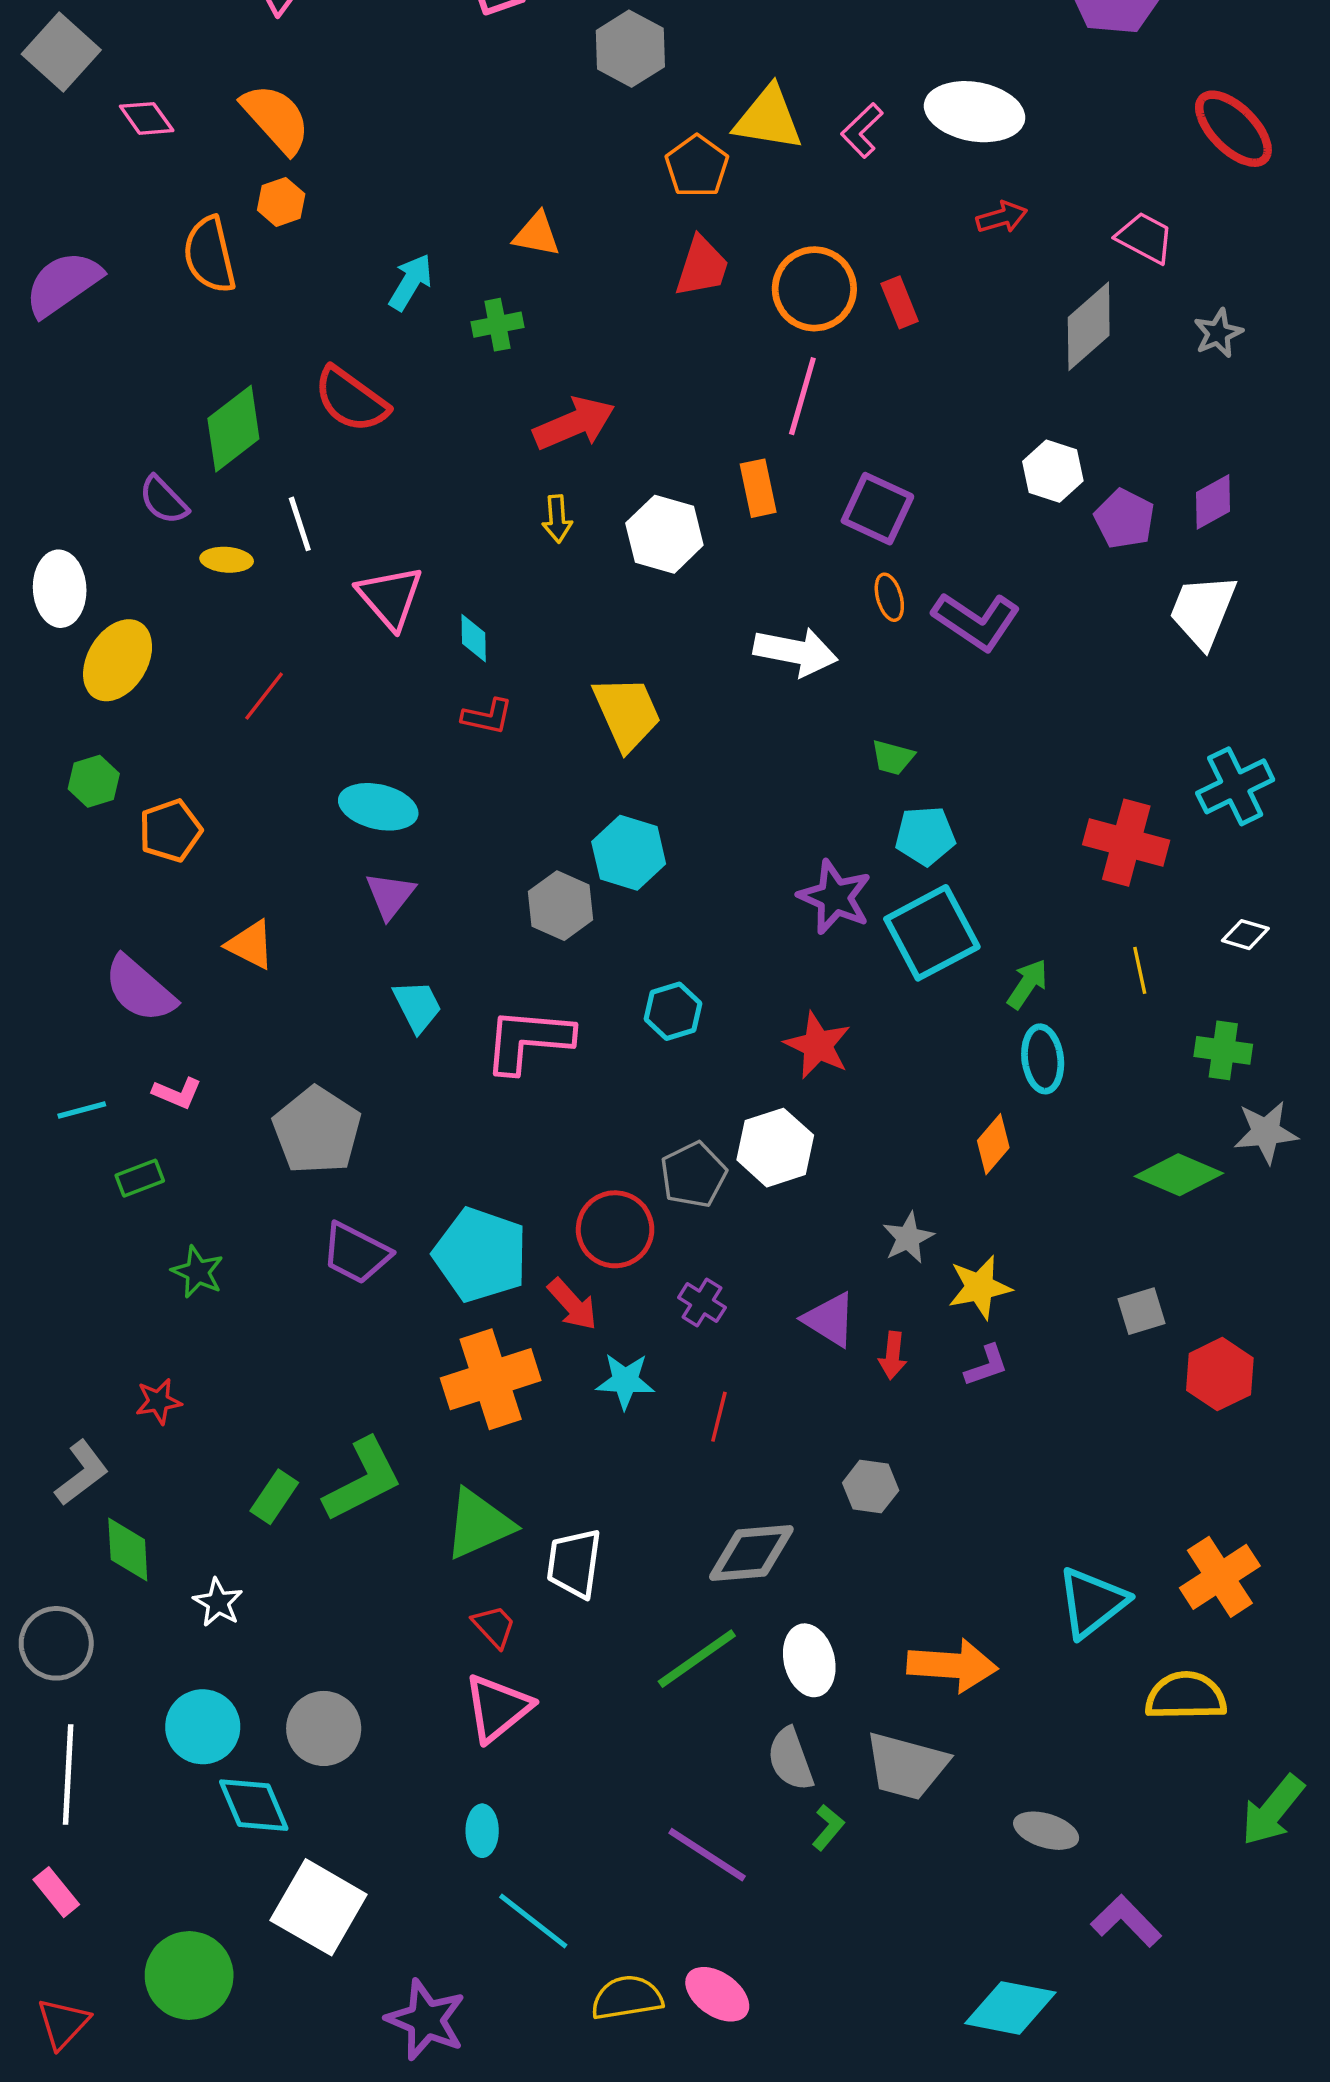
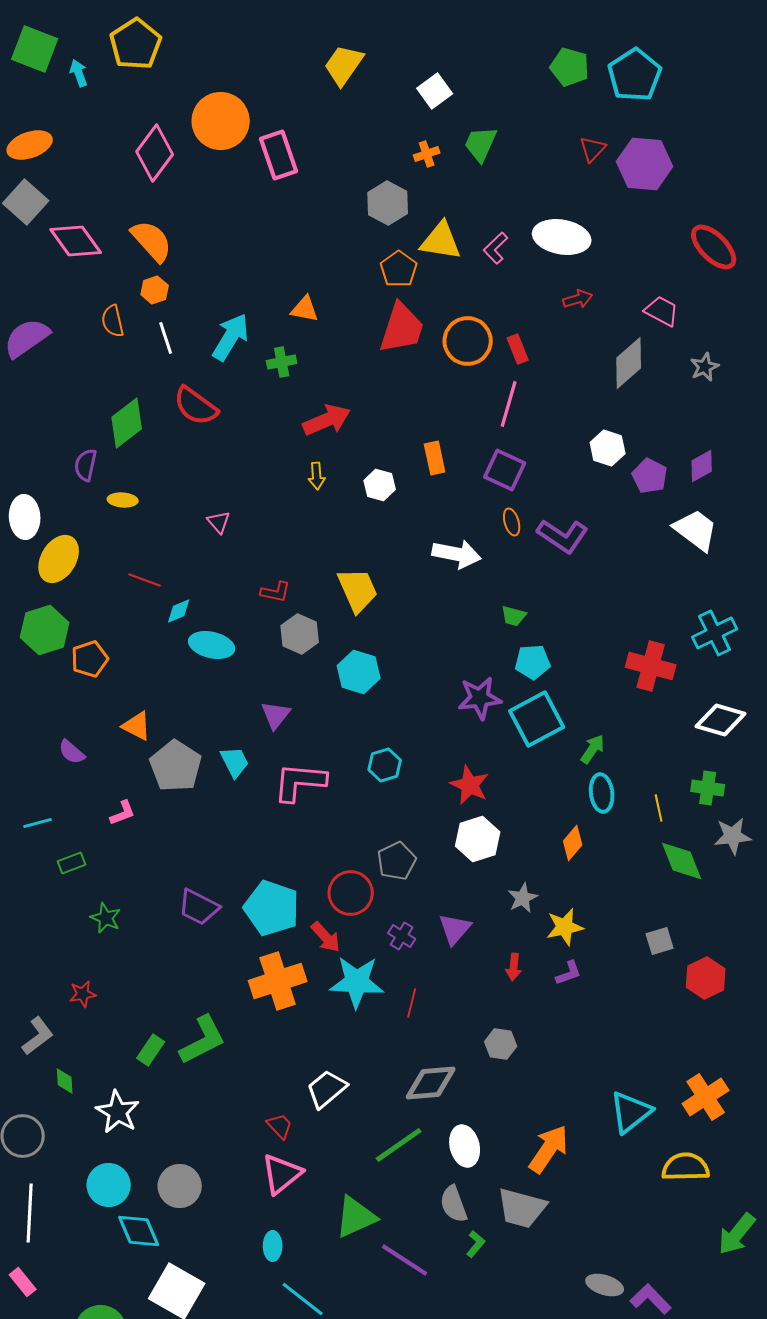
gray hexagon: (630, 49) -> (388, 203), moved
pink diamond: (147, 118) -> (76, 241), size x1.6
orange semicircle: (210, 255) -> (113, 321), size x0.7
red trapezoid: (702, 267) -> (402, 328), size x1.4
cyan arrow: (411, 282) -> (231, 337), size x1.4
pink line: (802, 396) -> (509, 404), moved
purple semicircle: (164, 500) -> (86, 465), turned 56
white line: (300, 524) -> (166, 338), moved
white hexagon: (664, 534) -> (380, 485), size x0.7
pink triangle: (390, 597) -> (219, 522), size x0.6
white trapezoid: (1203, 611) -> (696, 530), turned 105
cyan diamond: (474, 638) -> (179, 611), moved, turned 68
red line: (264, 696) -> (145, 580), turned 72
green hexagon: (94, 781) -> (45, 630), size x1.6
purple triangle: (390, 895) -> (276, 715), moved
purple star: (835, 897) -> (480, 698), turned -30
gray hexagon: (561, 906) -> (300, 634), moved
white diamond: (1245, 935) -> (721, 720), size x1.8
yellow line: (1140, 970) -> (659, 808), moved
purple semicircle: (140, 989) -> (72, 752), size x0.6
pink L-shape: (177, 1093) -> (123, 813), moved, turned -44
gray pentagon: (317, 1130) -> (176, 766), moved
white hexagon: (775, 1148) -> (478, 839), moved
green diamond: (1179, 1175) -> (682, 861), turned 45
purple triangle: (830, 1320) -> (455, 929), moved, turned 39
cyan star: (625, 1381) -> (357, 982), size x1.6
green triangle: (479, 1524) -> (356, 1217), moved
green diamond: (128, 1550) -> (65, 1081), size x0.7
white trapezoid: (574, 1563) -> (327, 1089), turned 42
white star: (218, 1602) -> (118, 1112), size x1.5
orange arrow: (952, 1665) -> (549, 1149), turned -60
gray ellipse: (1046, 1831) -> (605, 1285), moved

